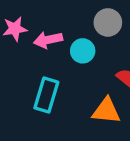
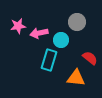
cyan rectangle: (46, 95) -> (49, 60), moved

